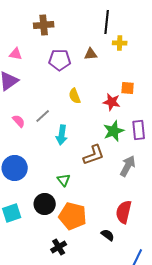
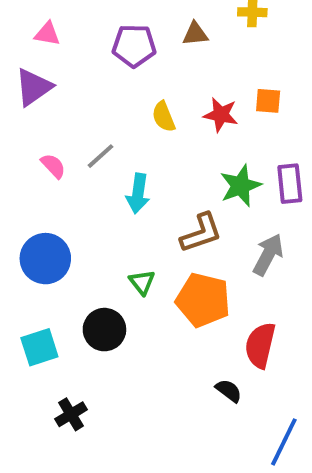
red star: (112, 102) -> (221, 115), moved
orange pentagon: (73, 216) -> (203, 300), moved
black cross: (59, 247) -> (71, 414), moved

